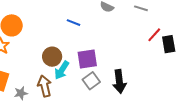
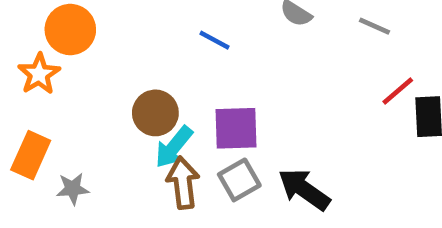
black arrow: (119, 81) -> (304, 189), turned 125
brown arrow: (44, 86) -> (183, 183), moved

